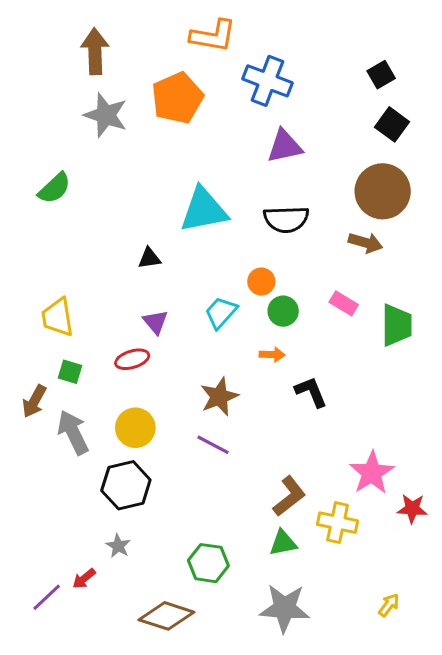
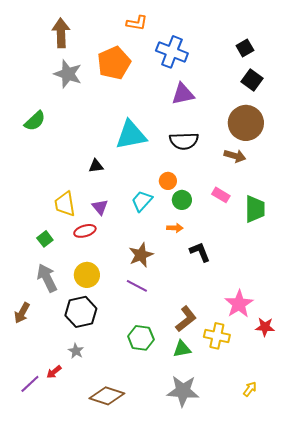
orange L-shape: (213, 36) -> (137, 23), size x0.7
yellow trapezoid: (58, 317) -> (65, 204), moved
green square: (70, 372) -> (45, 239), turned 35
brown arrow: (34, 401) -> (22, 313), moved
green hexagon: (208, 563) -> (141, 338), moved

